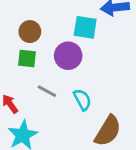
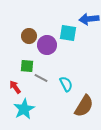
purple circle: (68, 56) -> (47, 45), moved
green square: (27, 59) -> (27, 66), moved

